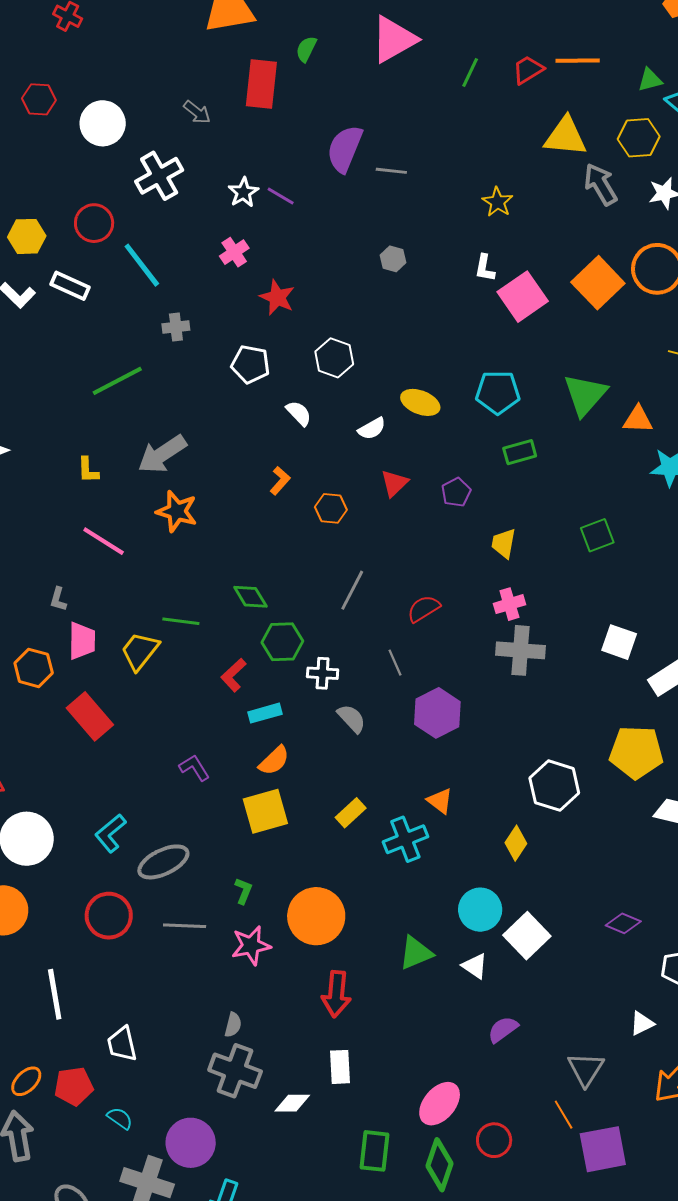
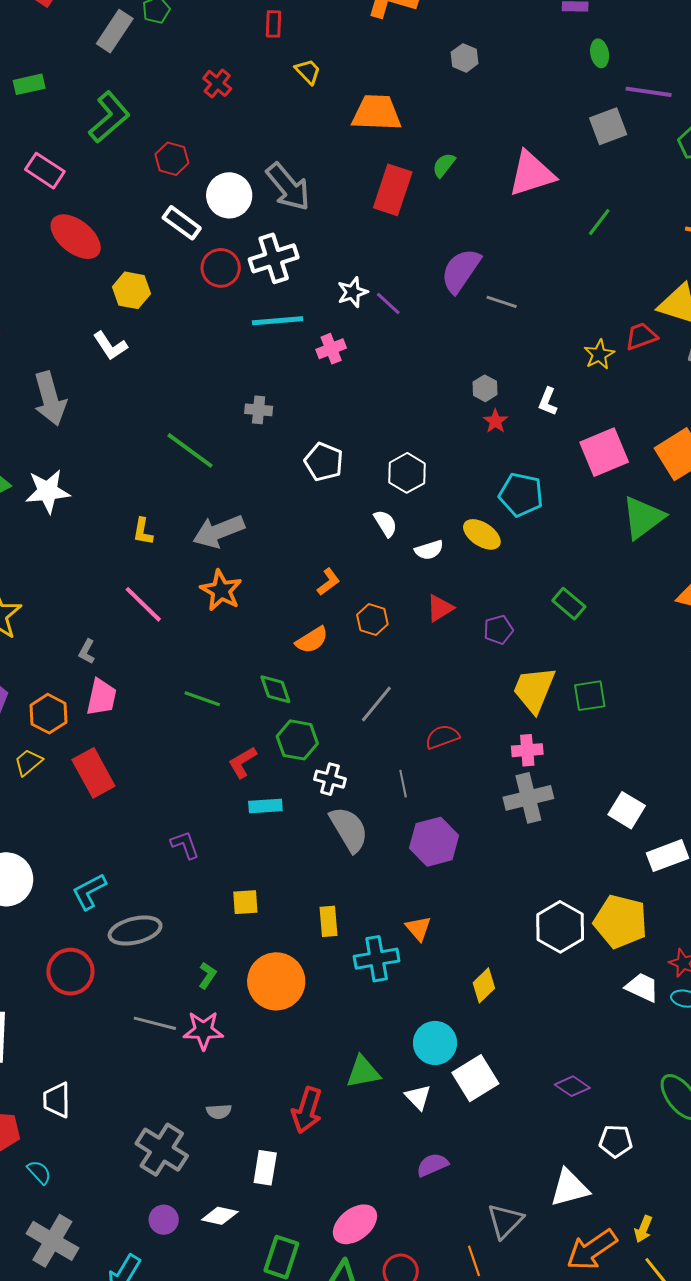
red trapezoid: (528, 70) -> (641, 336), moved
gray arrow: (197, 112) -> (288, 187), moved, size x1.8
red circle: (94, 223) -> (221, 268), moved
cyan line: (142, 265) -> (278, 321), moved, turned -69
white L-shape: (485, 268) -> (548, 402), moved
white rectangle: (70, 286) -> (182, 223), moved
red star: (277, 297) -> (495, 421), moved, size x0.7
green line: (117, 381) -> (190, 450), turned 52
cyan pentagon: (498, 392) -> (521, 495), moved
green triangle: (585, 395) -> (643, 517), moved
white semicircle: (299, 413) -> (385, 523), moved
green rectangle: (520, 452) -> (569, 604), turned 44
green square: (597, 535) -> (590, 696), moved
yellow trapezoid: (504, 543) -> (534, 690), size x1.6
gray cross: (520, 650) -> (528, 798), turned -30
yellow trapezoid: (140, 651) -> (28, 762), moved, size x0.7
gray semicircle: (352, 718) -> (349, 829), size x1.5
orange semicircle: (274, 761) -> (312, 640), moved
white hexagon: (554, 786) -> (560, 927), moved
yellow square: (265, 811) -> (245, 902), size x0.6
yellow rectangle: (351, 813) -> (328, 921), turned -64
orange circle: (316, 916) -> (276, 981), moved
gray line: (185, 926) -> (155, 1023), moved
red arrow: (336, 994) -> (307, 1110), moved
white triangle: (642, 1023) -> (569, 1188), size x1.6
gray semicircle: (233, 1025) -> (219, 1111), moved, turned 60
white diamond: (292, 1103) -> (220, 1216), moved
purple circle: (191, 1143) -> (164, 1220), moved, size x0.6

